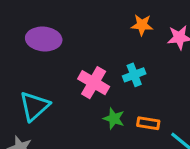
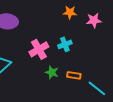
pink cross: (94, 83) -> (39, 49), turned 30

